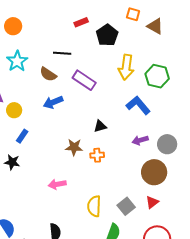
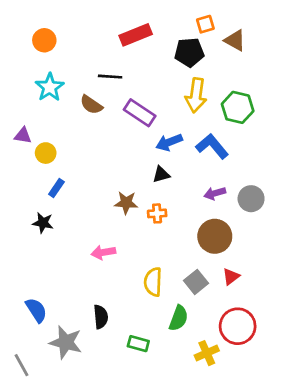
orange square: (133, 14) -> (205, 24), turned -32
red rectangle: (81, 22) -> (136, 35), size x1.6
black pentagon: (107, 35) -> (189, 52), moved, turned 30
blue arrow: (53, 102) -> (169, 142), moved
brown circle: (154, 172) -> (215, 236), moved

